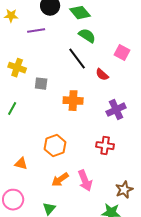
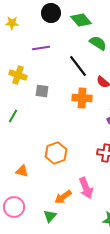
purple line: (36, 31) -> (41, 48), moved
green semicircle: (87, 36) -> (98, 43), moved
orange cross: (73, 101) -> (82, 98), moved
orange arrow: (60, 180) -> (63, 197), moved

